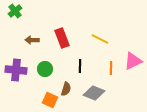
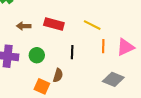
red rectangle: (62, 38) -> (54, 24), turned -54
orange line: (111, 68) -> (103, 46), moved
gray diamond: (94, 93) -> (113, 79), moved

